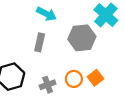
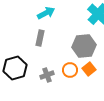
cyan arrow: (46, 14) -> (46, 13), turned -54
gray hexagon: (82, 38) -> (84, 46), moved

